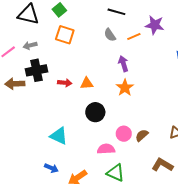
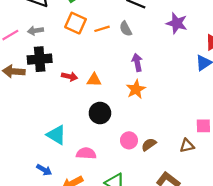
orange line: (134, 36) -> (102, 29), moved
pink semicircle: (106, 149) -> (86, 153), moved

